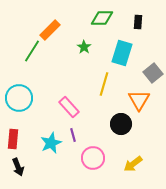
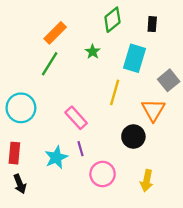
green diamond: (102, 18) -> (112, 20), turned -40
green line: (32, 51) -> (50, 64), moved
yellow arrow: (133, 164) -> (147, 181), turned -42

